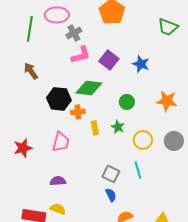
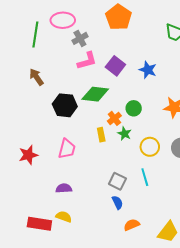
orange cross: (78, 112) -> (114, 118), moved, turned -32

